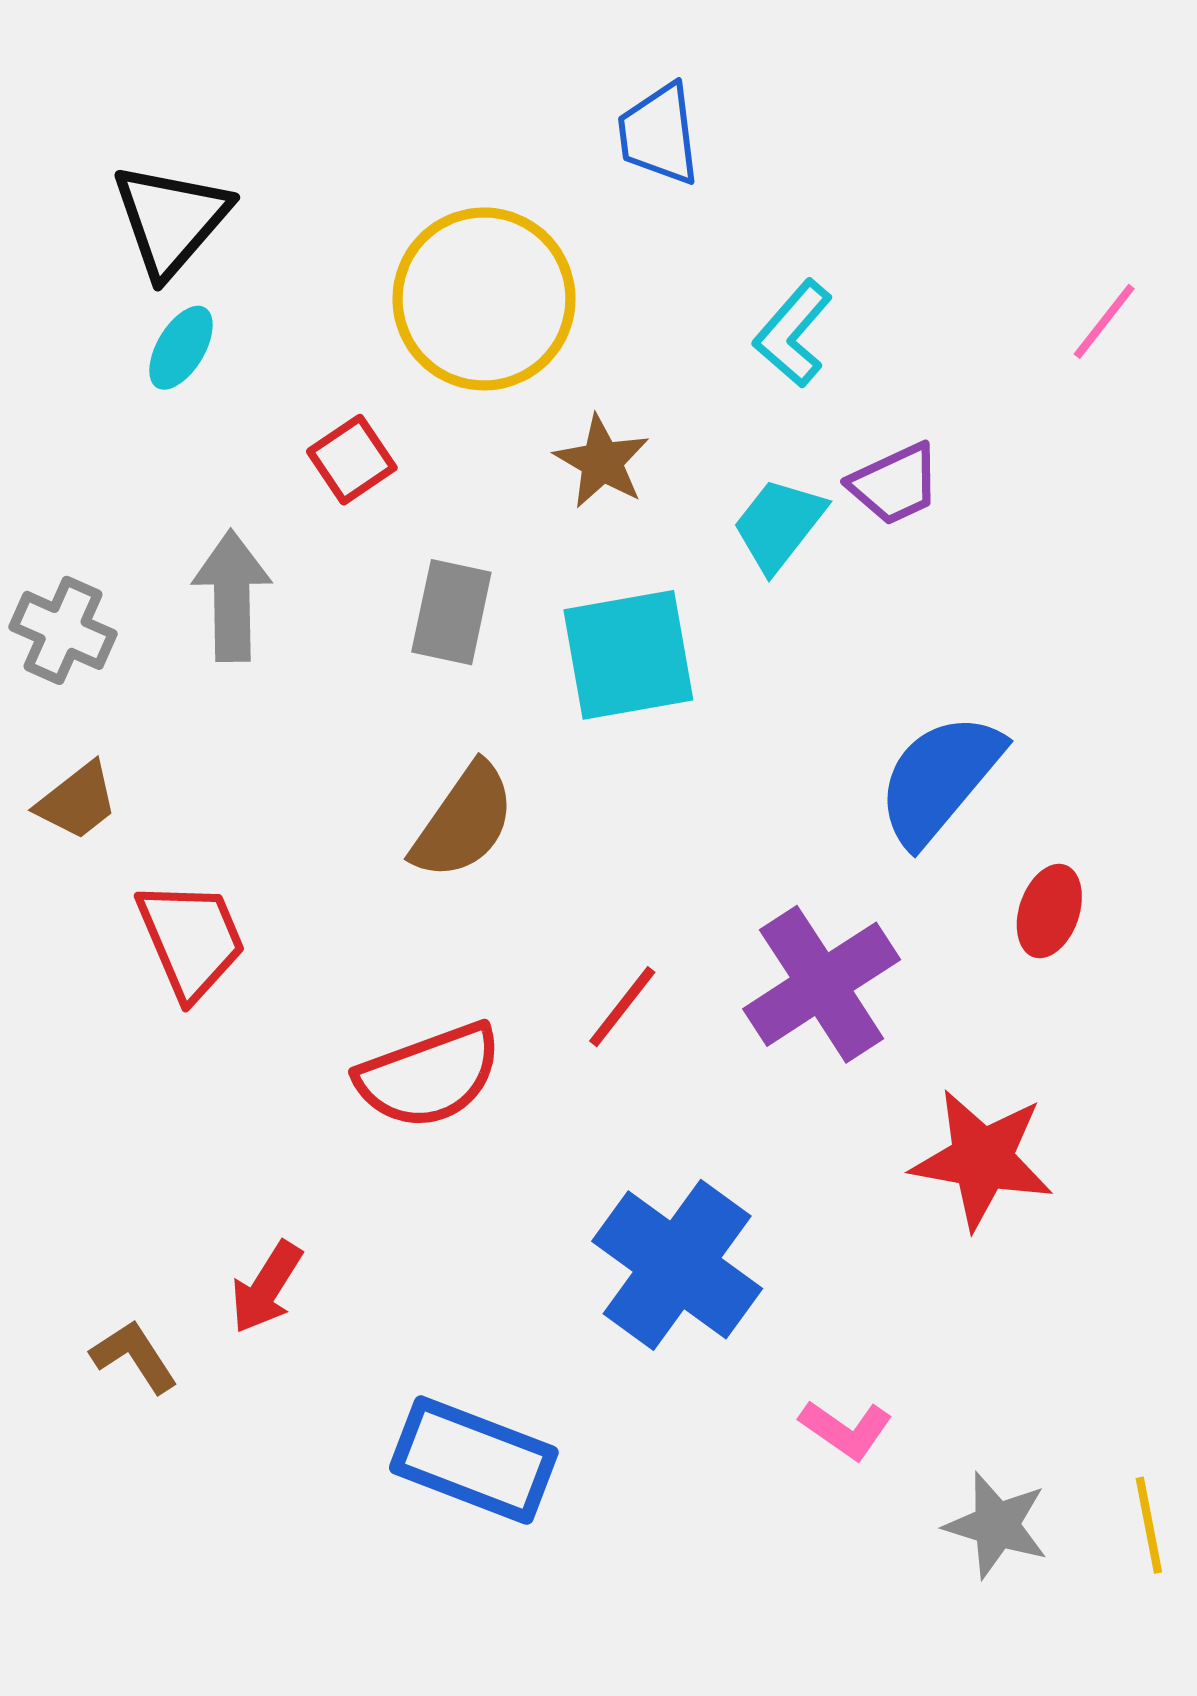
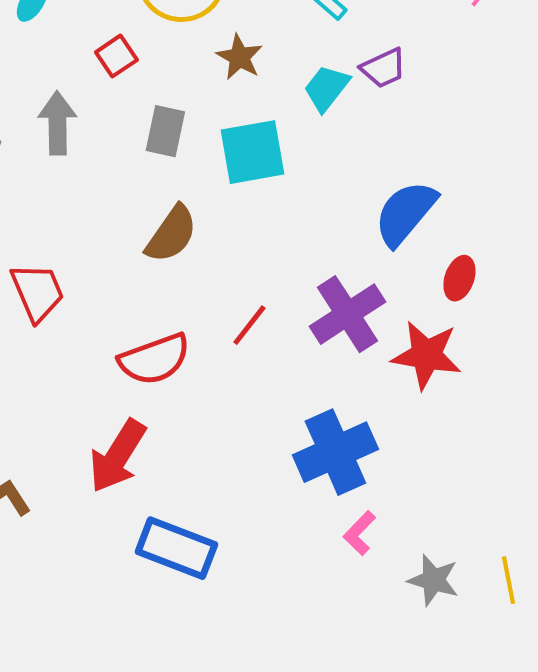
red star: (982, 1159) -> (426, 355), moved
blue cross: (677, 1265) -> (335, 452), moved, turned 30
red arrow: (266, 1287) -> (117, 456), moved, size x1.6
pink L-shape: (846, 1430) -> (359, 533), turned 99

